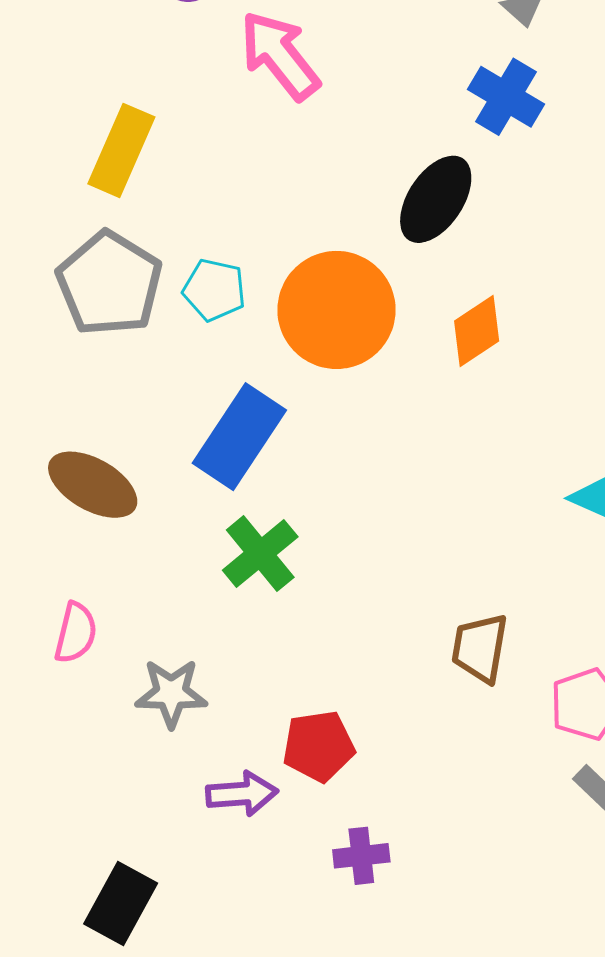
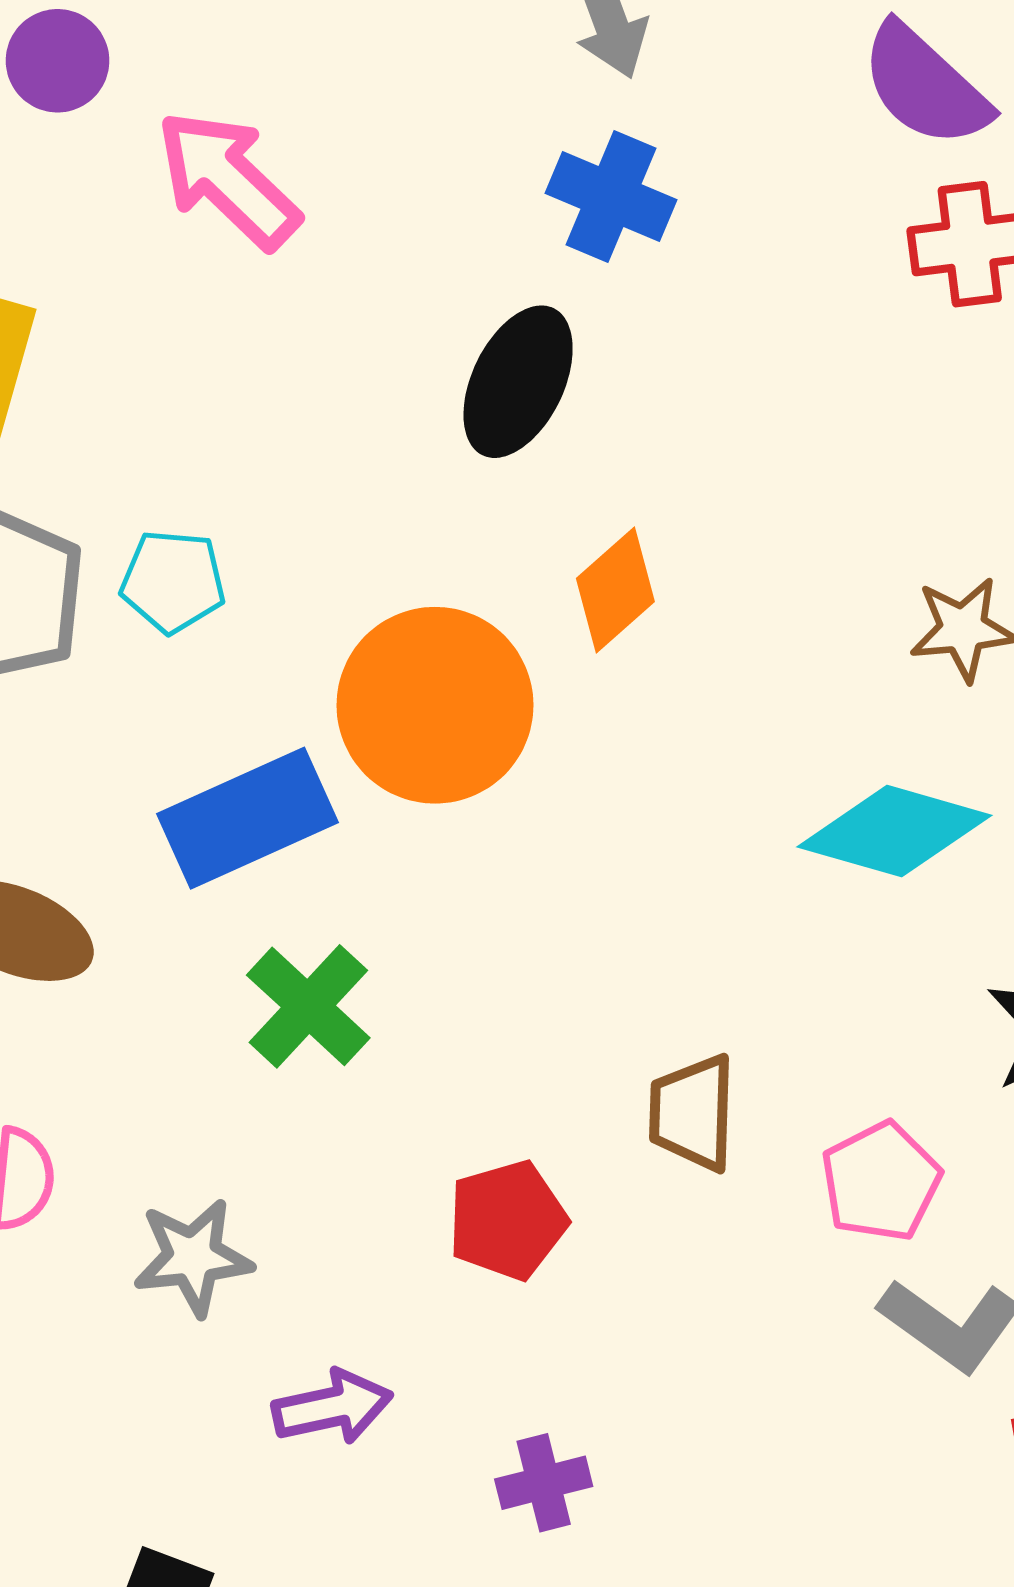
orange circle: (336, 310) -> (435, 705), moved
blue rectangle: (239, 437) -> (247, 818), turned 40
red pentagon: (319, 746) -> (508, 1220), moved

